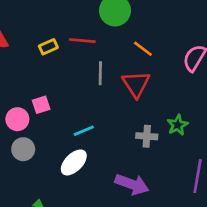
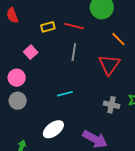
gray line: (100, 73) -> (74, 52), moved
pink square: (41, 105) -> (31, 52), moved, turned -32
white ellipse: (74, 162) -> (53, 129), moved

